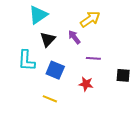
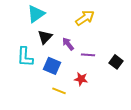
purple arrow: (74, 37) -> (68, 44), moved
black square: (123, 75) -> (116, 62), moved, turned 32
yellow line: (50, 99) -> (59, 91), moved

